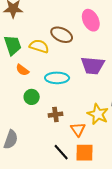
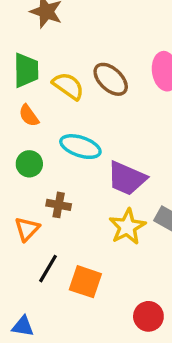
purple trapezoid: (93, 65) -> (127, 178), moved
orange triangle: (78, 129) -> (27, 229), moved
black line: (61, 152) -> (48, 269), turned 54

